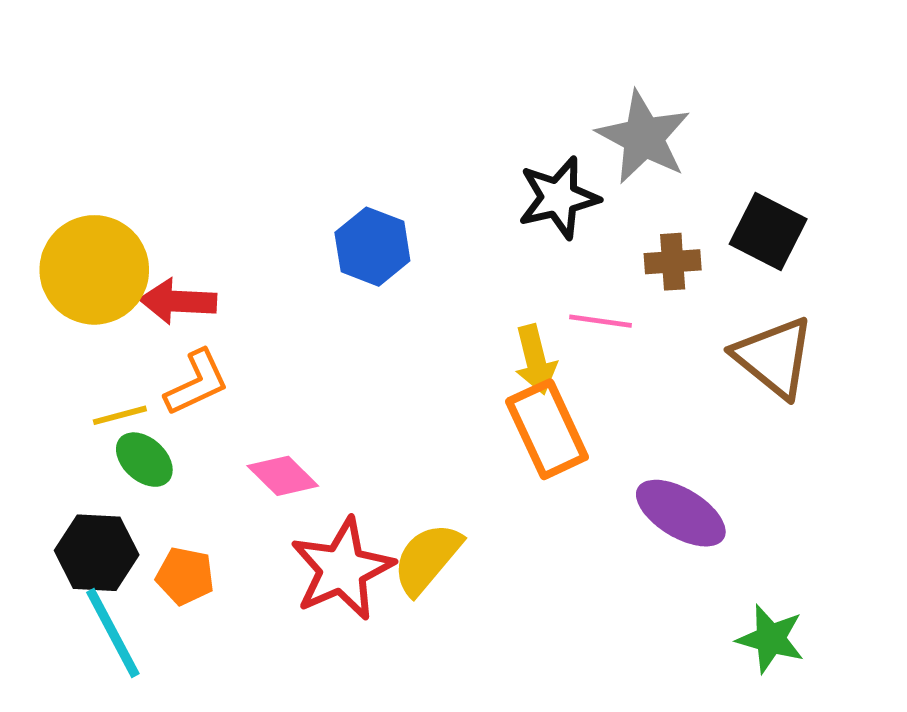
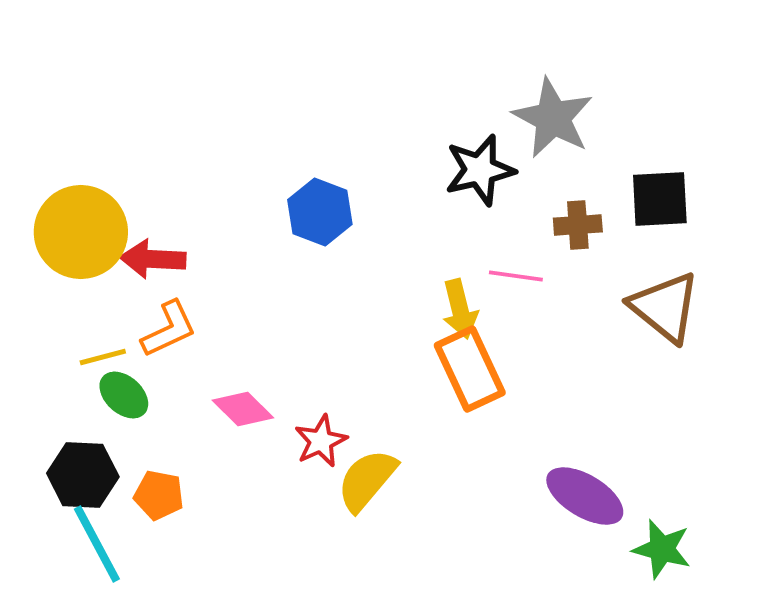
black square: (768, 231) -> (660, 199), turned -30
purple ellipse: (681, 513) -> (585, 496), moved
red star: (342, 569) -> (321, 441), moved, size x0.6

